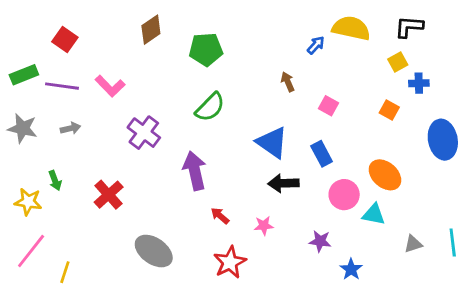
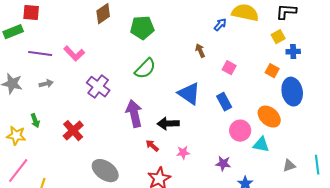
red square: (65, 39) -> (31, 13), moved, turned -30
green rectangle: (24, 75) -> (13, 32), moved
blue ellipse: (443, 140) -> (292, 92), moved
black arrow: (283, 183) -> (168, 124), moved

